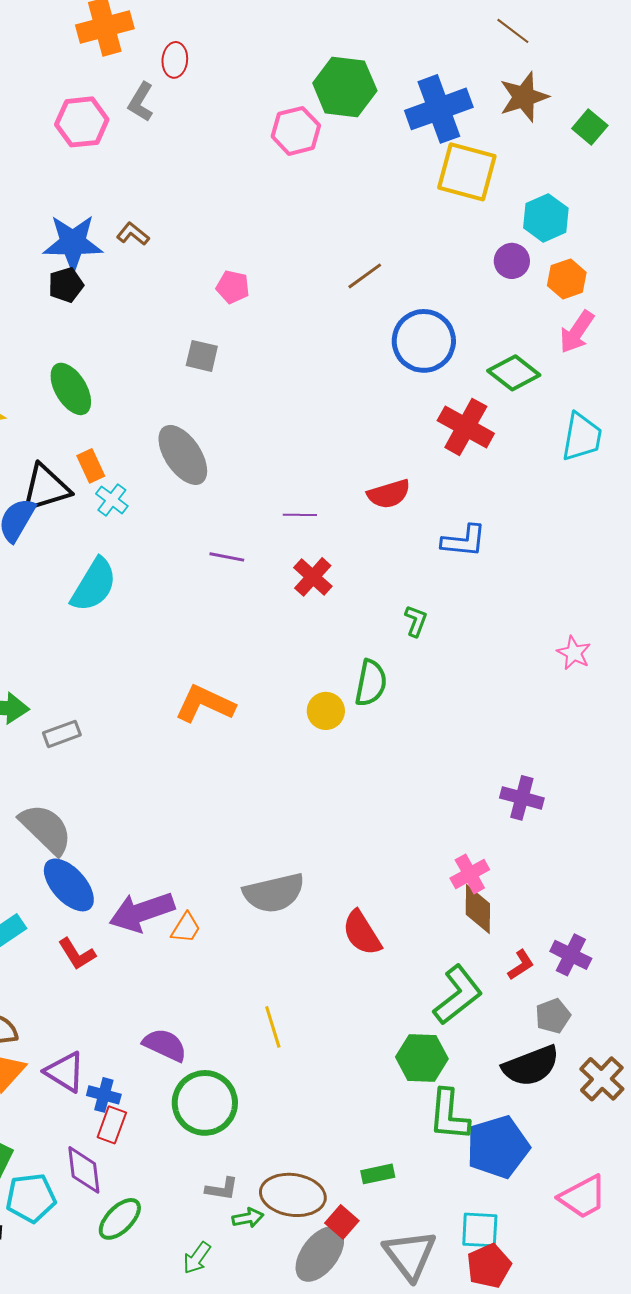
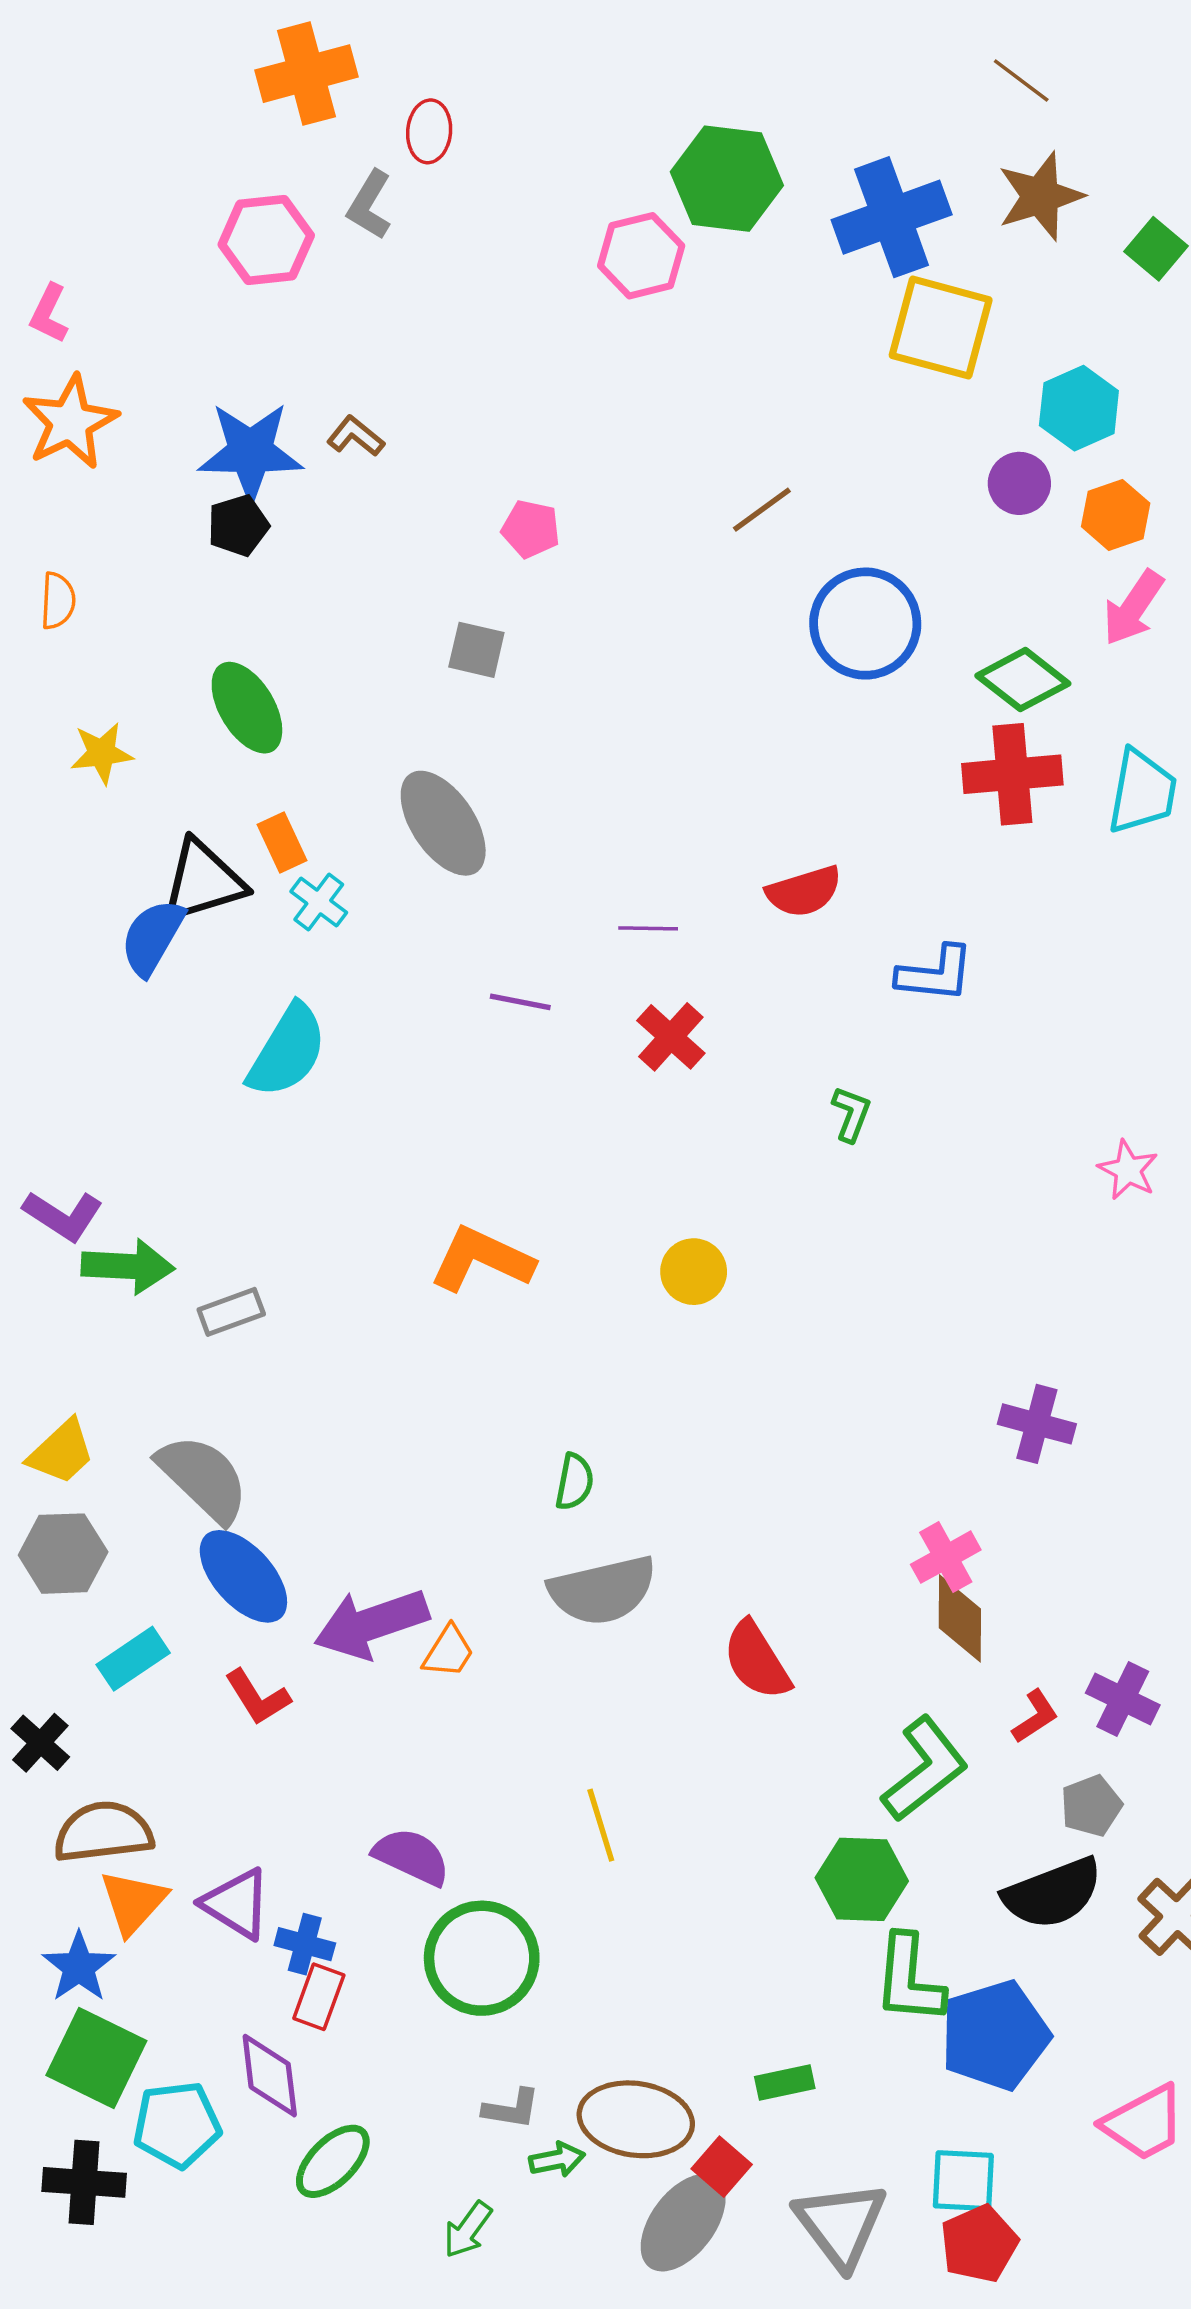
red cross: (466, 427) -> (1012, 774), moved, turned -34
green semicircle: (371, 683) -> (574, 1482), moved, size x0.7

